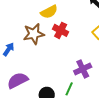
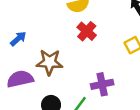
brown star: (34, 34) -> (49, 62), moved

